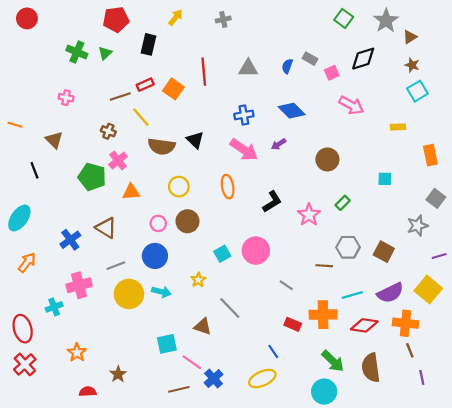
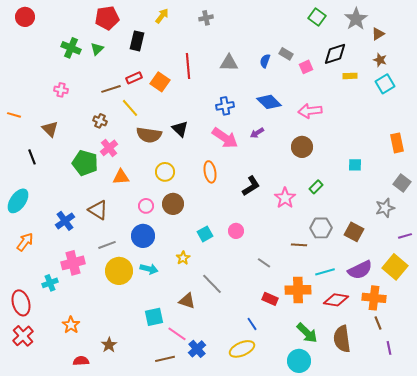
pink arrow: (351, 105) -> (310, 111), moved, turned 145
yellow rectangle: (398, 127) -> (350, 76), moved
pink circle: (256, 251) -> (236, 231), size x0.6

